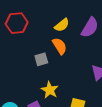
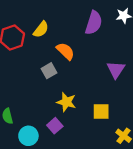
yellow semicircle: (62, 25) -> (41, 29), moved

